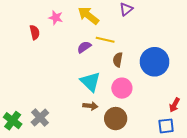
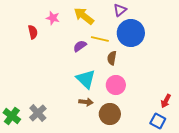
blue circle: (155, 62) -> (131, 33), moved
blue square: (166, 126) -> (158, 121), turned 35

